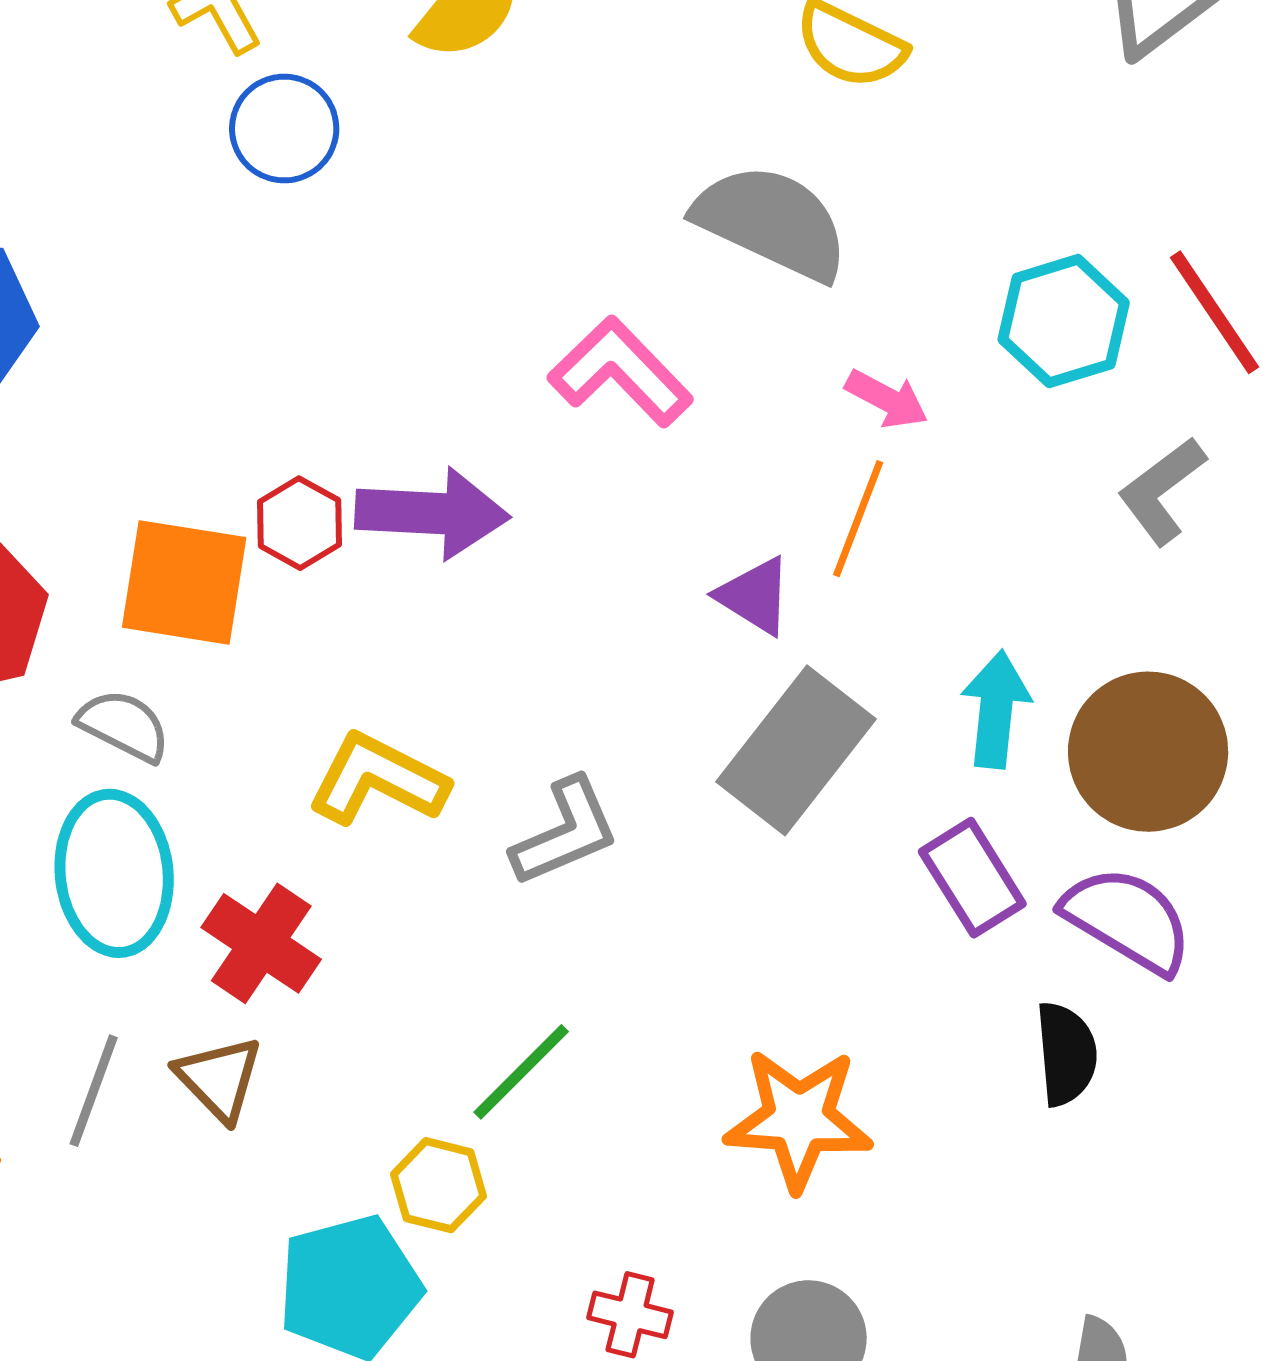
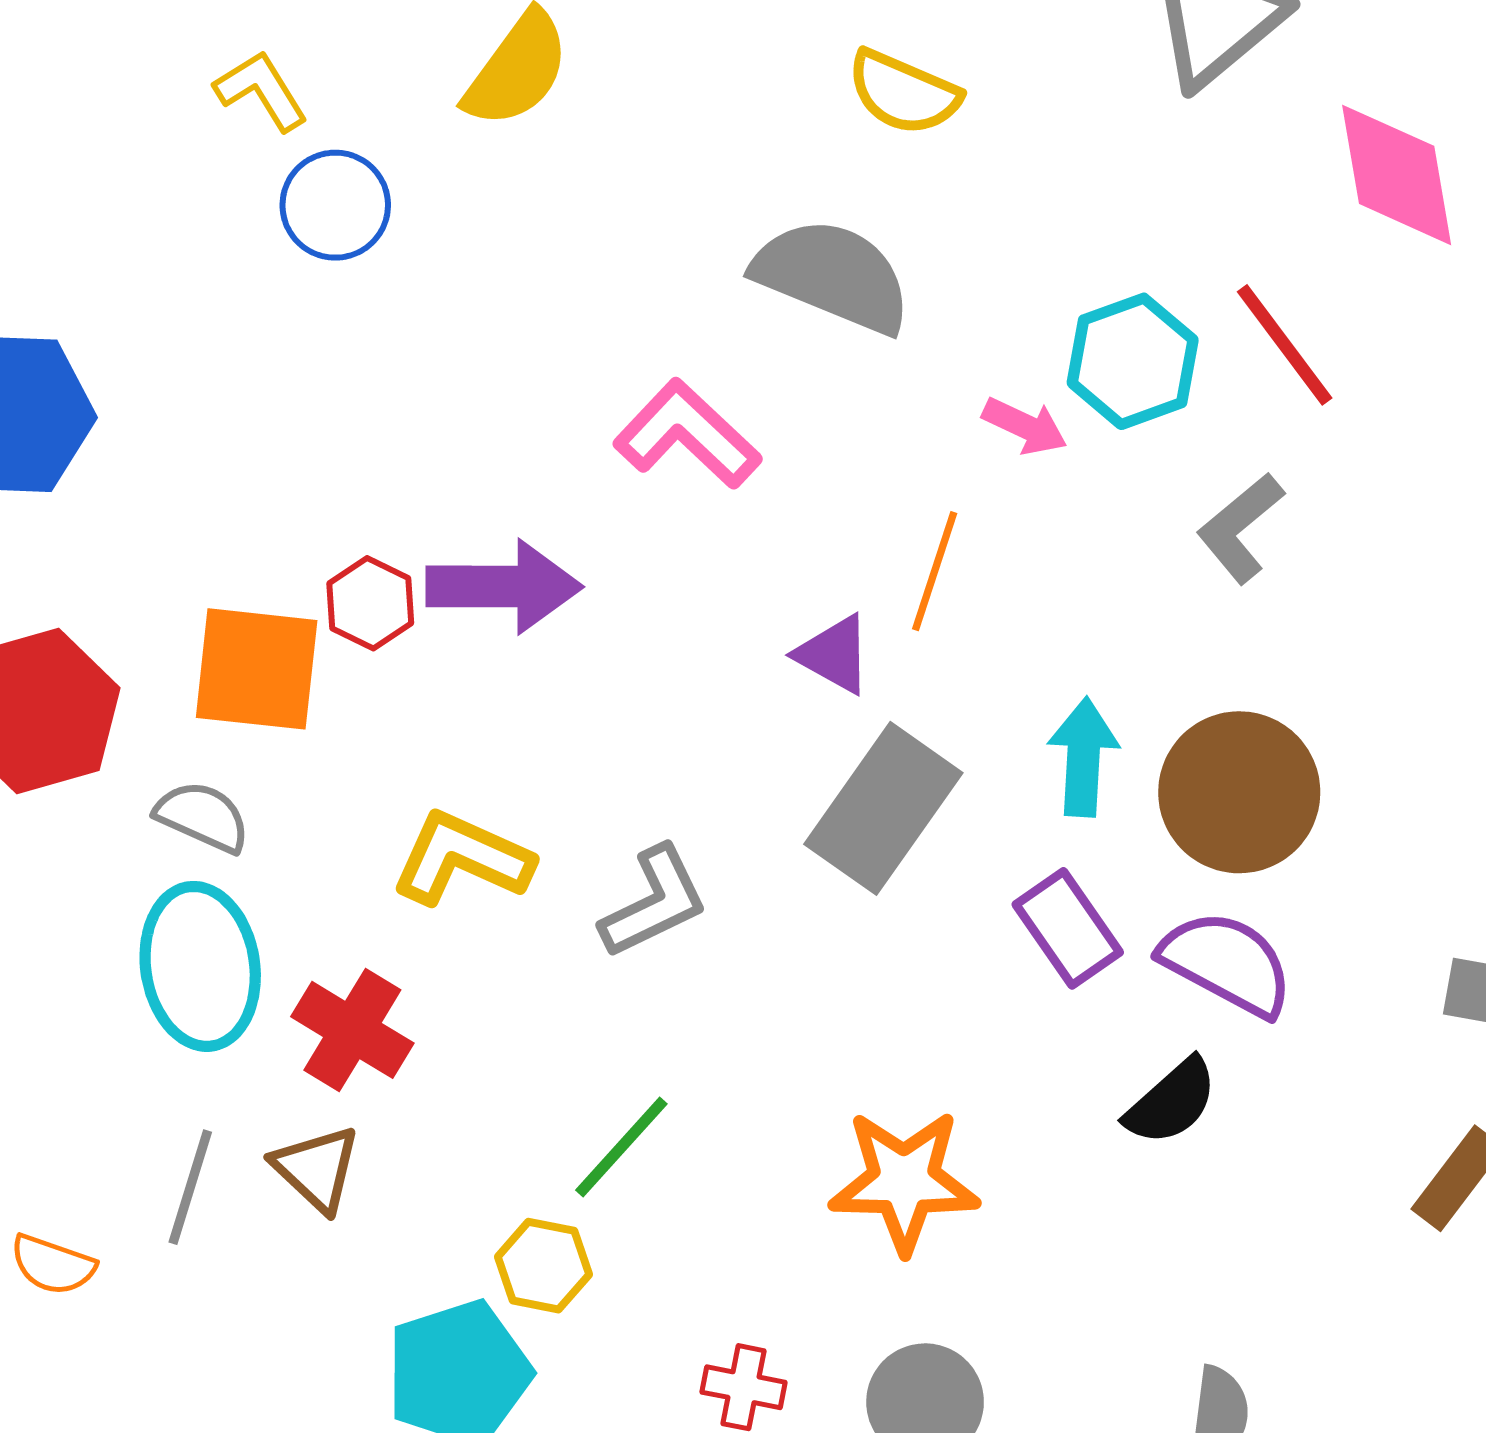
pink arrow: (887, 399) -> (1025, 426), moved
black semicircle: (1066, 1054) -> (1171, 1102), turned 56

